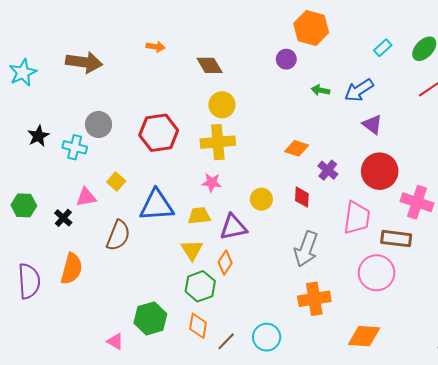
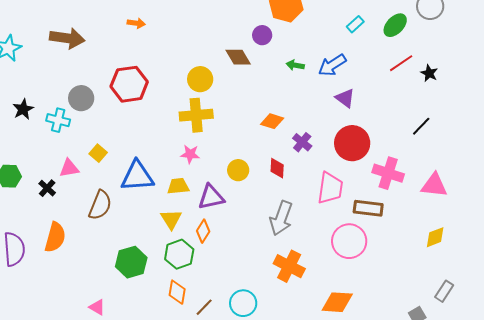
brown diamond: (210, 65) -> (238, 57), moved
red hexagon: (159, 133) -> (129, 84), moved
orange cross: (314, 299) -> (289, 266), turned 36
green hexagon: (150, 318) -> (131, 262), moved

